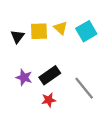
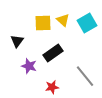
black triangle: (18, 37) -> (17, 41), moved
black rectangle: (50, 75) -> (53, 53), moved

